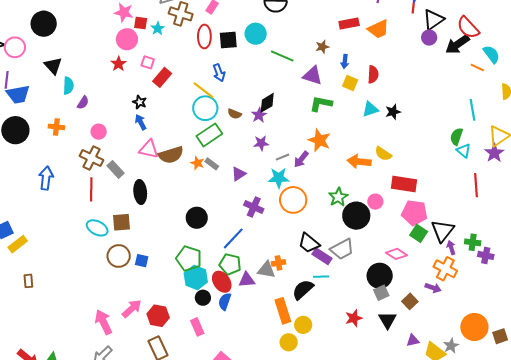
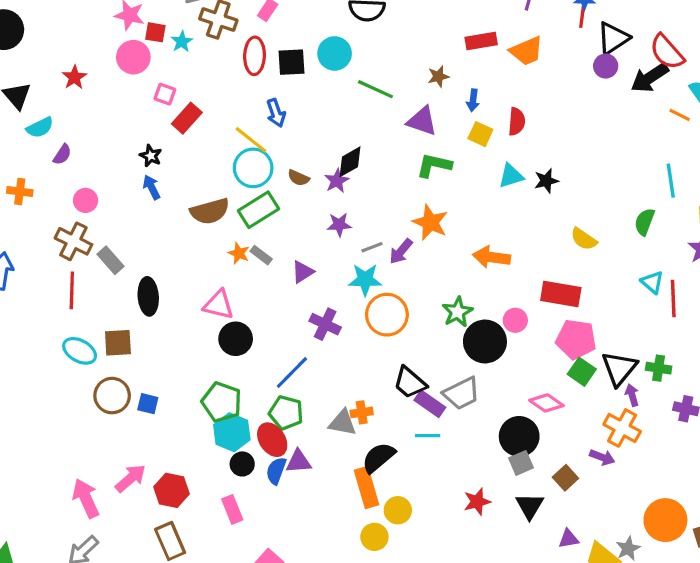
red star: (119, 64) -> (74, 77), moved
cyan semicircle: (68, 86) -> (40, 127), turned 60
pink triangle: (149, 149) -> (219, 305), moved
cyan triangle: (464, 151) -> (652, 282), moved
yellow semicircle: (383, 154) -> (584, 239), moved
brown semicircle: (171, 155) -> (210, 211), moved
green cross: (473, 242) -> (659, 368), moved
purple triangle: (247, 280) -> (299, 461), moved
black semicircle: (303, 290) -> (378, 458), moved

